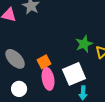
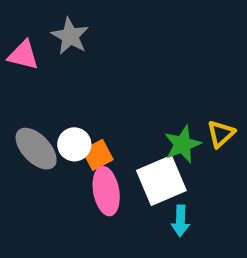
green star: (84, 44) -> (183, 144), moved
white circle: (19, 89) -> (74, 144), moved

